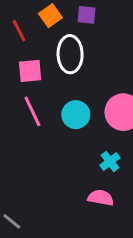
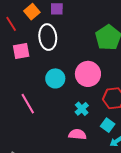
pink line: (32, 111) -> (28, 104), moved

